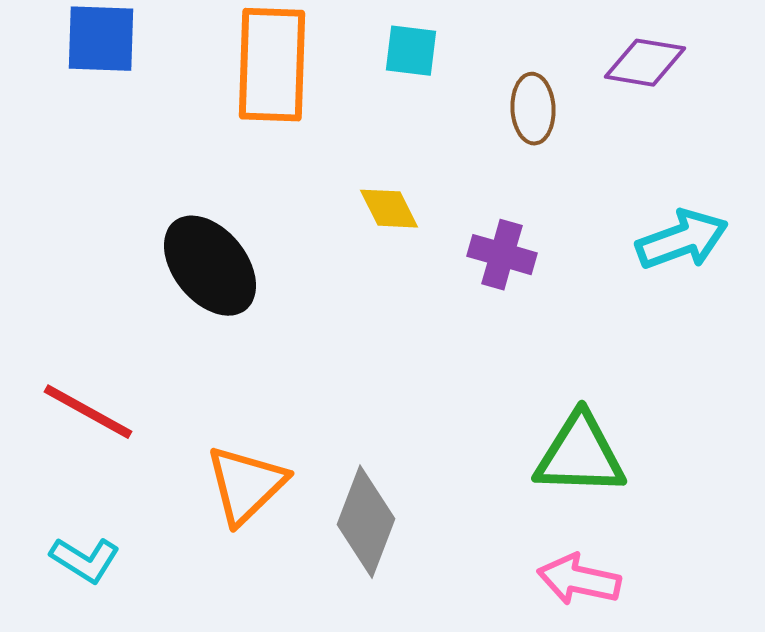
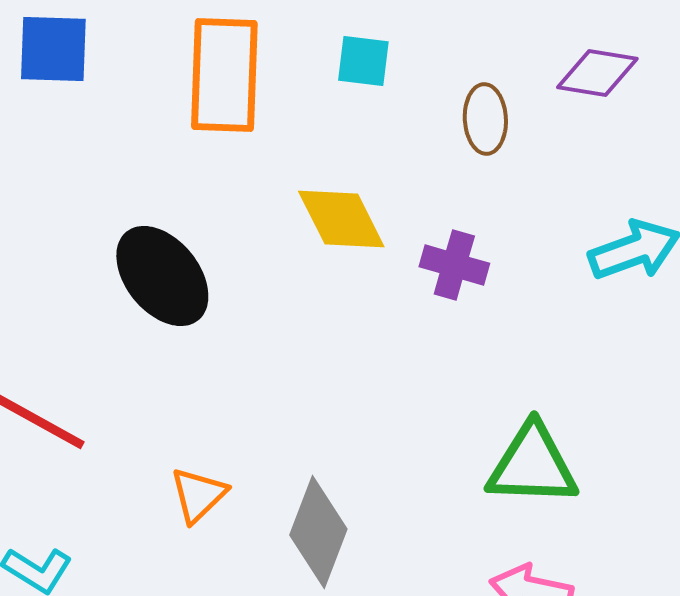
yellow diamond: (389, 209) -> (341, 219), size x1.5
orange triangle: (246, 485) -> (198, 495), size x0.7

